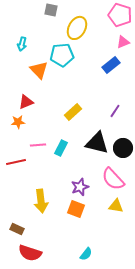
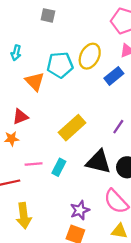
yellow ellipse: (77, 28) -> (90, 56), moved
yellow rectangle: (73, 112) -> (72, 128), size x1.4
yellow arrow: (41, 201) -> (24, 216), moved

